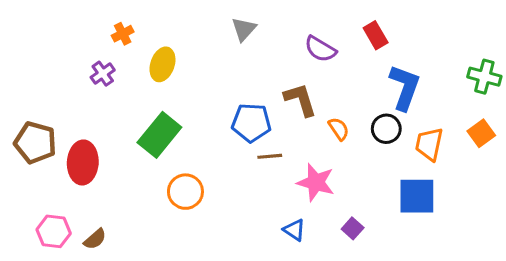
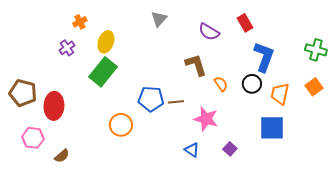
blue pentagon: (251, 123) -> (151, 99), moved
green rectangle: (159, 135) -> (103, 72), moved
pink hexagon: (54, 231) -> (33, 138), moved

